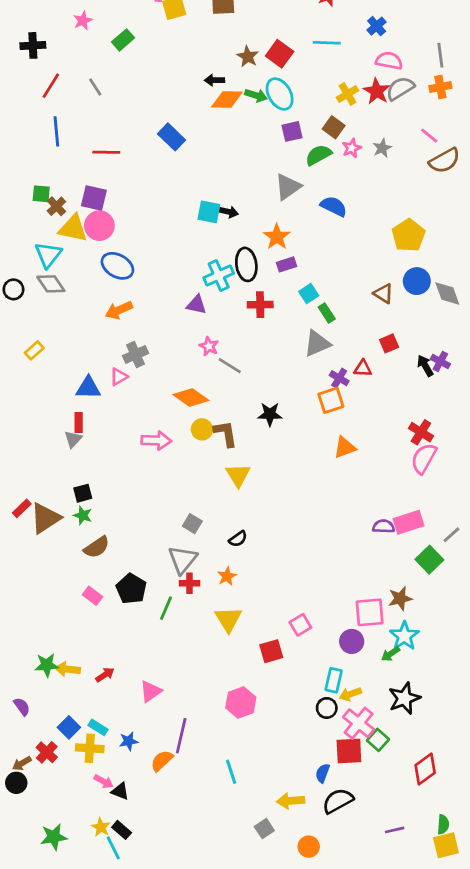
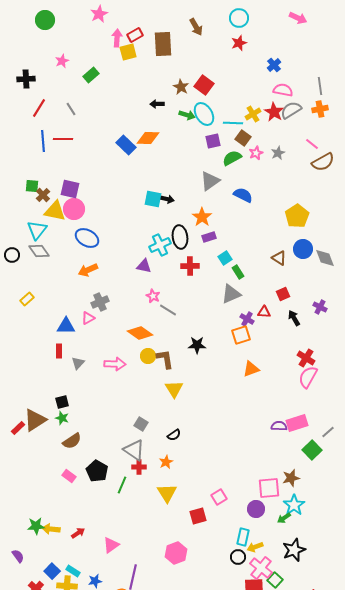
cyan line: (327, 43) -> (233, 123), moved
orange diamond: (227, 100) -> (148, 138), moved
red line: (106, 152) -> (63, 139), moved
black arrow: (425, 366) -> (294, 318), moved
gray triangle: (73, 439) -> (78, 363), moved
red rectangle: (22, 508) -> (18, 428), moved
gray triangle: (183, 560) -> (134, 450), turned -35

